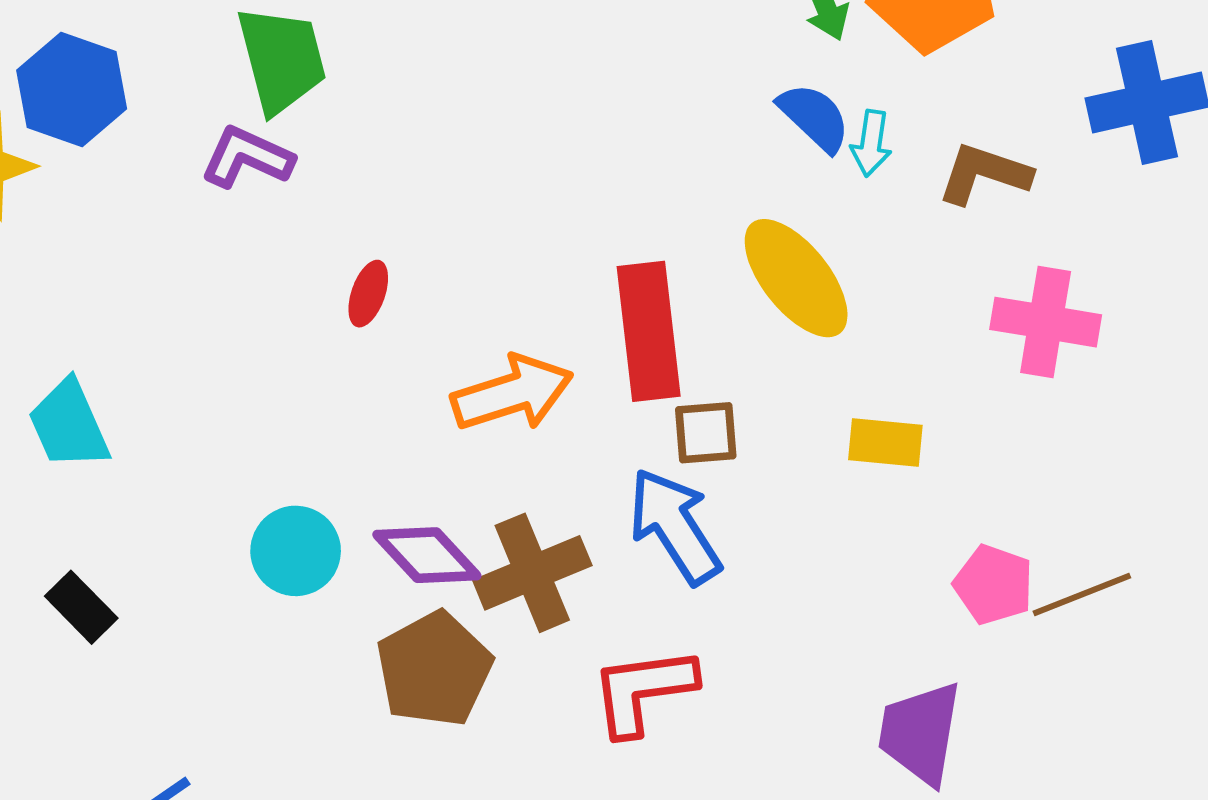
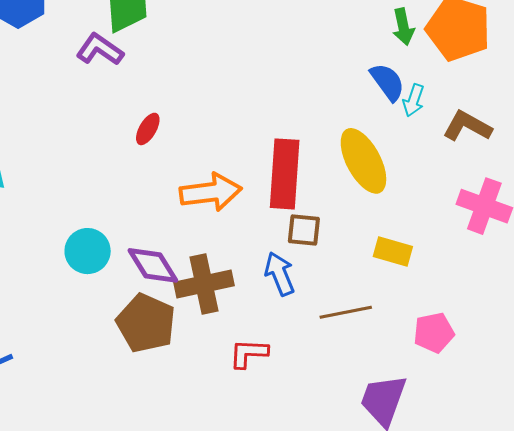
blue arrow: (675, 526) -> (280, 274), size x0.7
pink pentagon: (993, 585) -> (434, 333), turned 30
brown line: (1082, 595) -> (346, 312), moved
brown pentagon: (434, 669) -> (146, 323), turned -30
red L-shape: (643, 691) -> (249, 353), size x0.7

